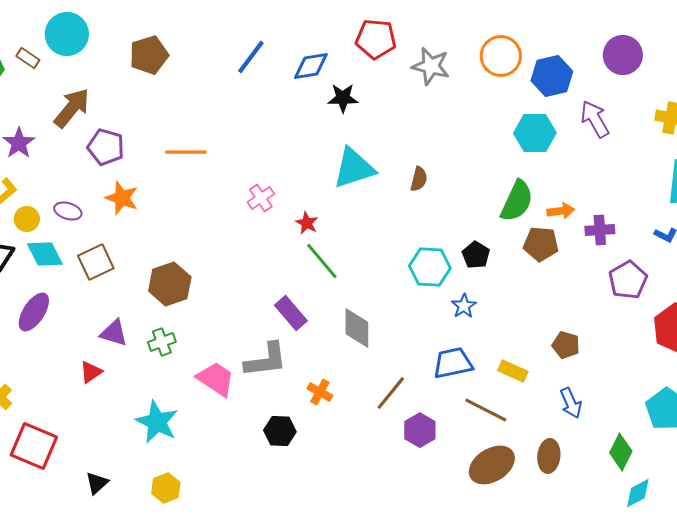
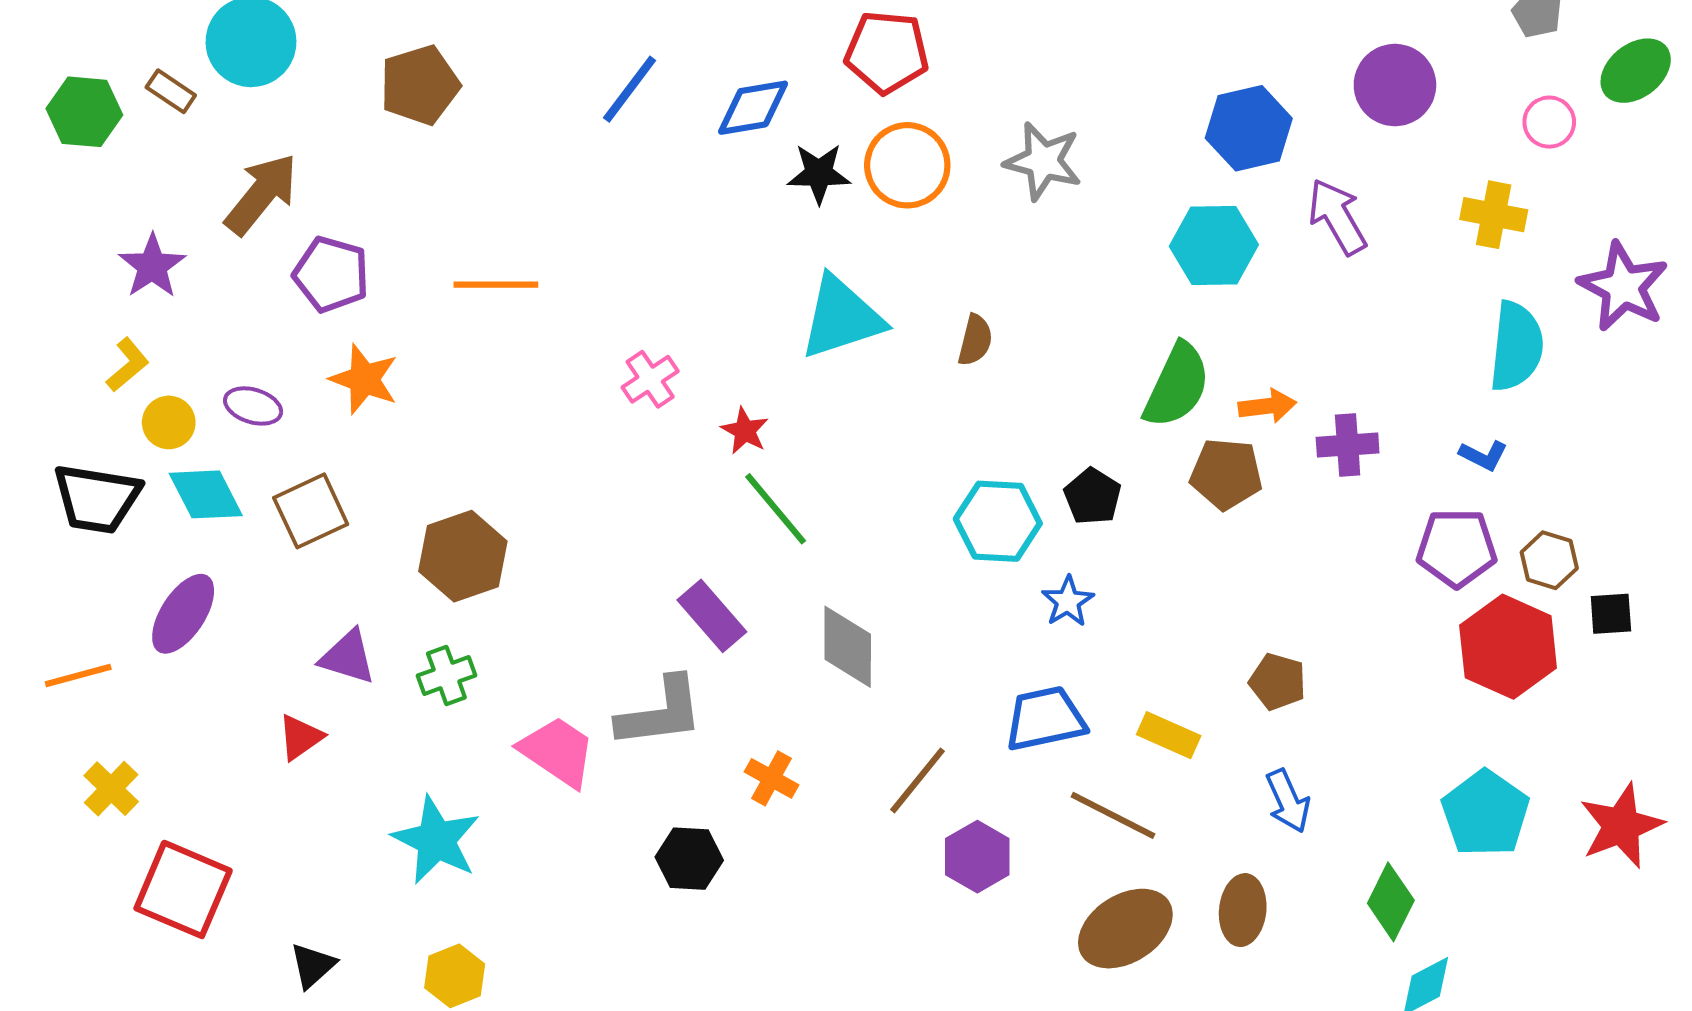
orange circle: (501, 56) -> (907, 165), moved
gray star: (431, 66) -> (1043, 161), moved
purple pentagon: (628, 280) -> (1457, 548), moved, turned 30

